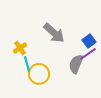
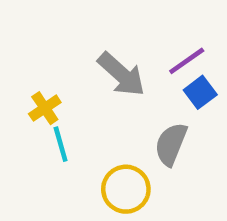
purple line: (88, 54) -> (187, 61), moved
yellow circle: (39, 74) -> (126, 189), moved

